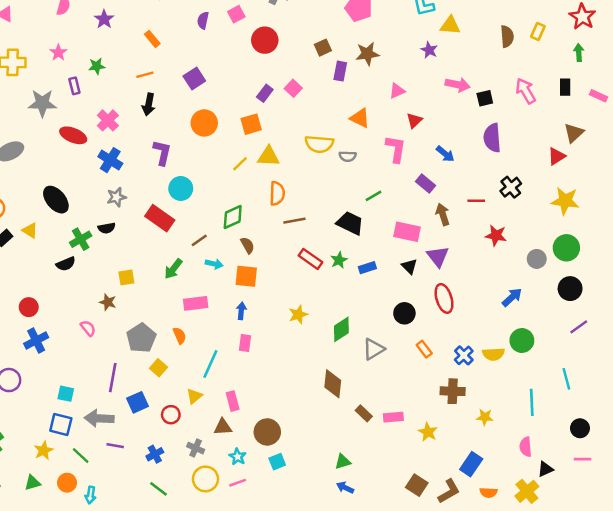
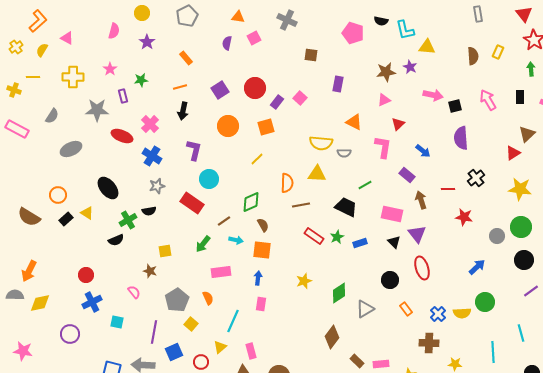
red circle: (265, 40) -> (255, 88), moved
brown square: (323, 48) -> (311, 55), moved, turned 32
brown star: (367, 54) -> (386, 72), moved
yellow triangle: (268, 156) -> (317, 174), moved
brown diamond: (333, 384) -> (332, 337), turned 30
cyan square: (66, 394) -> (117, 322), moved

